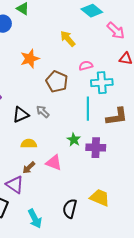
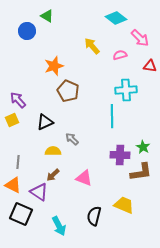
pink semicircle: (86, 66) -> (120, 55), moved
brown pentagon: (57, 82) -> (68, 91), moved
gray arrow: (43, 112) -> (72, 139), moved
brown L-shape: (117, 117) -> (141, 172), moved
green star: (74, 140) -> (143, 147), moved
pink triangle: (54, 163) -> (84, 178), moved

